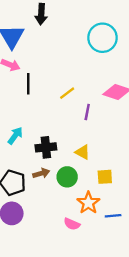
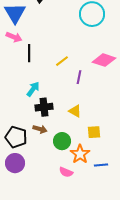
cyan arrow: (15, 136) -> (33, 89), moved
brown arrow: (41, 173) -> (40, 129), turned 32
green circle: (67, 177) -> (62, 141), moved

